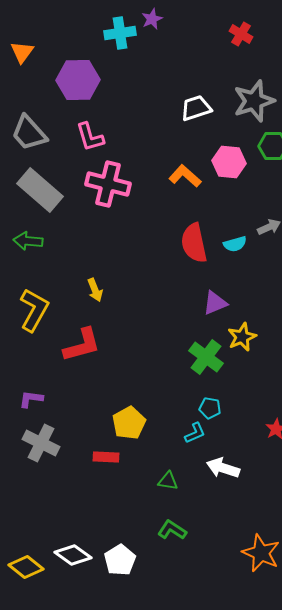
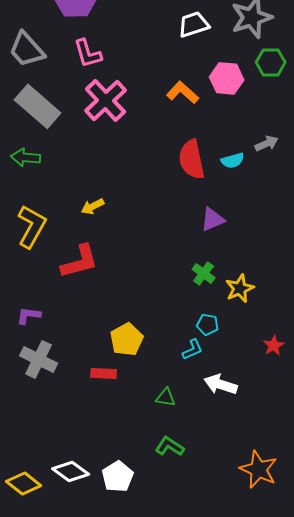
pink cross: (108, 184) -> (106, 100), turned 33
yellow arrow: (95, 290) -> (93, 206), turned 85
yellow star: (242, 337) -> (240, 288), moved
green cross: (206, 357) -> (204, 273), size x0.7

